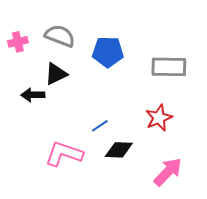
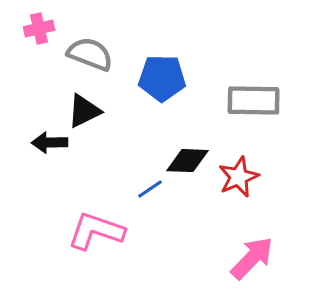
pink cross: (18, 42) -> (39, 29), moved
black diamond: (119, 150) -> (188, 161), moved

